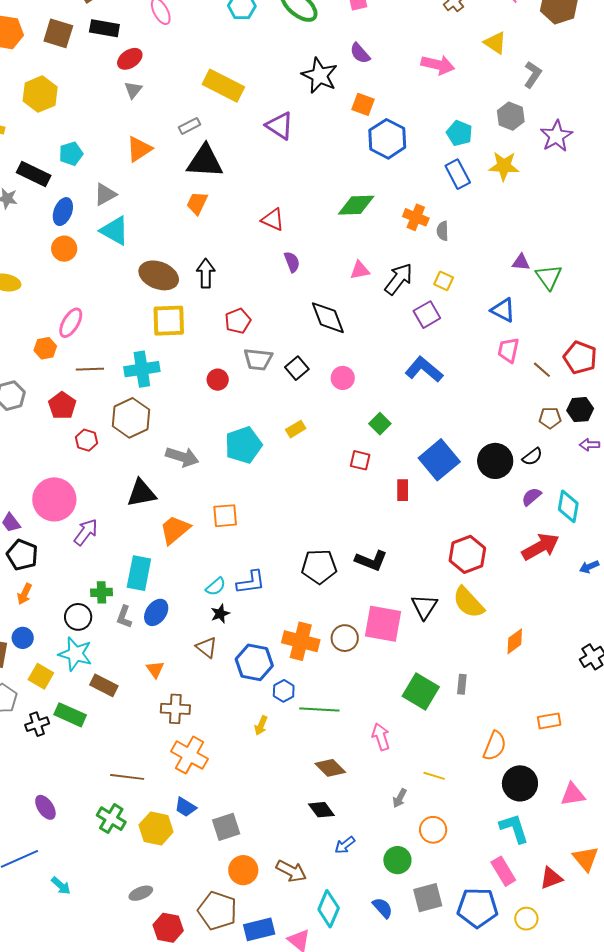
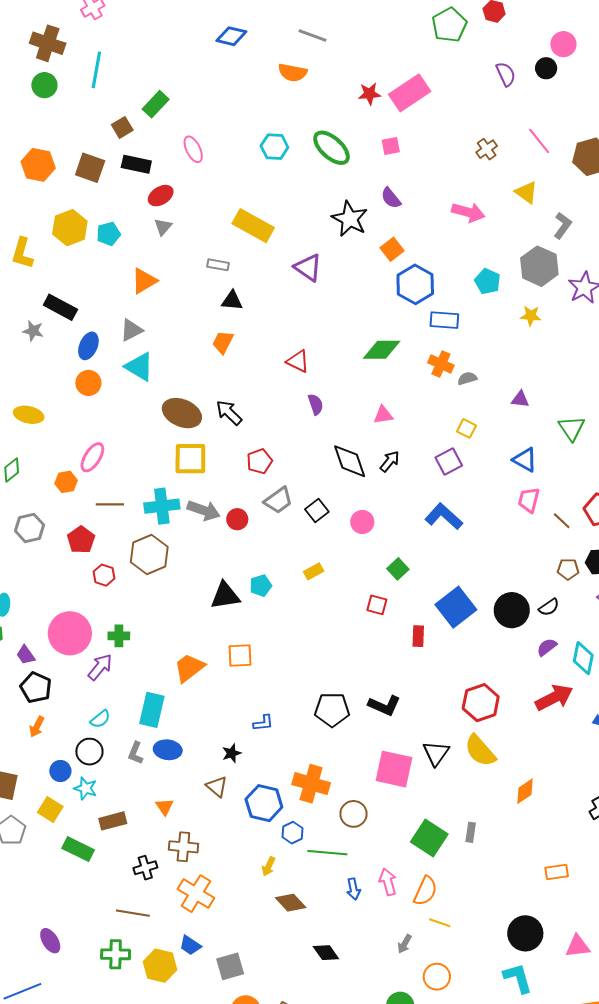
orange square: (363, 104) -> (392, 249), turned 30
gray hexagon: (511, 116) -> (539, 266), size x1.4
gray rectangle: (190, 126) -> (218, 265), turned 35
orange triangle: (139, 149) -> (144, 281), moved
cyan pentagon: (71, 154) -> (109, 234), moved
black triangle: (205, 161) -> (232, 301), size x0.6
yellow star: (504, 166) -> (531, 316), size x0.7
blue rectangle: (458, 174) -> (444, 320), moved, turned -60
gray semicircle: (443, 231) -> (467, 378), turned 72
purple triangle: (521, 262) -> (520, 399), moved
black arrow: (206, 273) -> (229, 413), turned -48
black arrow: (399, 279) -> (390, 461), moved, size x0.7
gray trapezoid: (258, 359) -> (278, 500), turned -44
cyan pentagon: (243, 445) -> (261, 586), size x0.6
gray arrow: (182, 457) -> (204, 510), moved
black triangle: (141, 493) -> (225, 596), moved
blue L-shape: (251, 582) -> (263, 723), size x0.7
cyan semicircle: (216, 587) -> (100, 719), moved
green cross: (102, 592) -> (119, 636), moved
blue ellipse: (156, 612) -> (168, 750), turned 60
blue circle: (23, 638) -> (60, 771), moved
brown circle: (345, 638) -> (354, 814), moved
cyan star: (75, 654) -> (85, 788), size x0.7
brown rectangle: (104, 685) -> (113, 821), turned -44
black cross: (37, 724) -> (145, 868), moved
orange semicircle: (495, 746) -> (425, 891), moved
brown diamond: (330, 768) -> (291, 903), moved
green cross: (111, 819) -> (116, 954), turned -32
blue arrow: (345, 845) -> (353, 889), moved, turned -65

